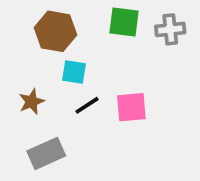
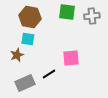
cyan square: (74, 72) -> (28, 39), moved
black line: (87, 105) -> (49, 74), moved

